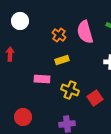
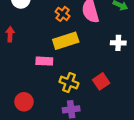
yellow rectangle: (62, 60) -> (66, 41), size x1.6
yellow cross: (70, 90) -> (69, 82), moved

